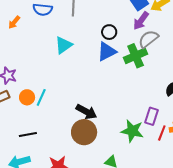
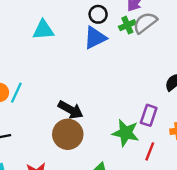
cyan triangle: (64, 45) -> (43, 30), turned 30
green cross: (136, 56) -> (127, 25), moved, size x0.6
red line: (162, 133) -> (150, 151), moved

